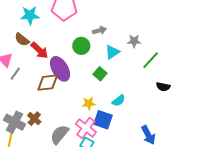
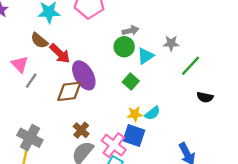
green circle: (81, 46) -> (124, 47), moved
yellow star: (89, 103) -> (135, 114), moved
brown cross: (34, 119) -> (81, 130), moved

